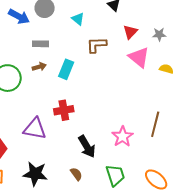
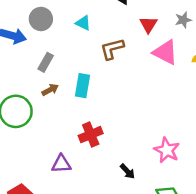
gray rectangle: (41, 44) -> (46, 62), turned -49
purple triangle: (35, 129) -> (61, 164), size x0.7
black arrow: (87, 147) -> (127, 171), size x0.6

